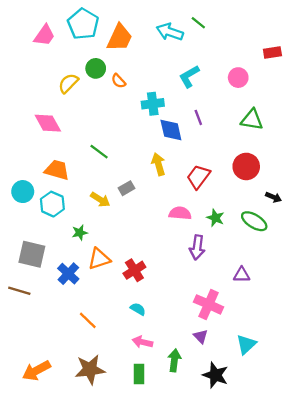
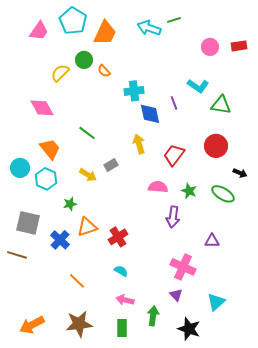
green line: (198, 23) -> (174, 20), turned -56
cyan L-shape: (189, 76) -> (198, 86), moved, turned -115
pink circle: (238, 78) -> (210, 47), moved
orange trapezoid: (57, 170) -> (50, 149), turned 35

